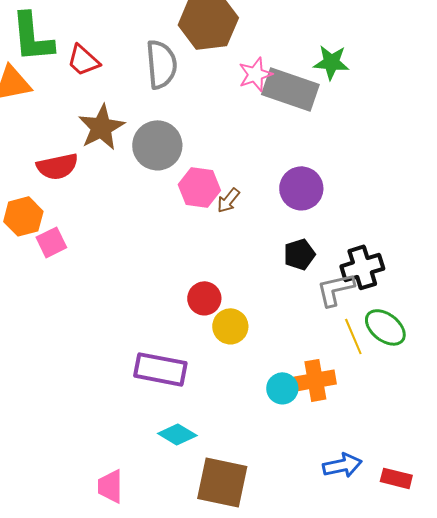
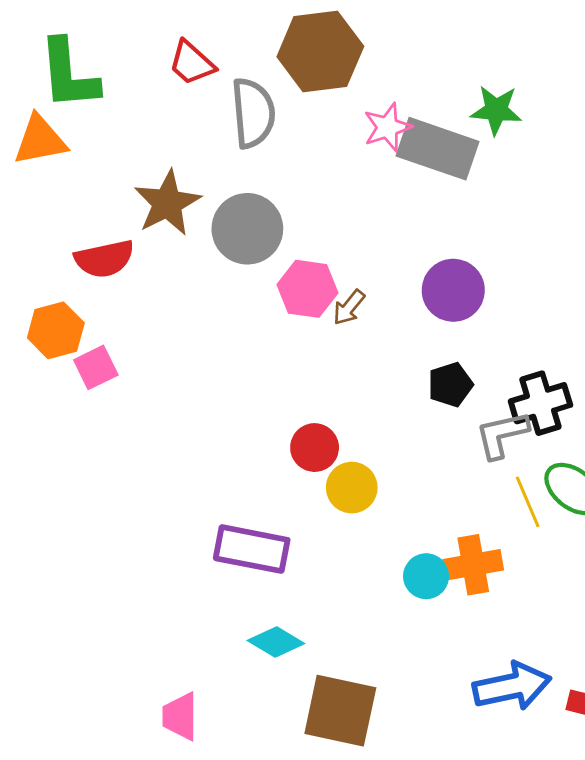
red trapezoid: (83, 60) -> (192, 63), moved
blue arrow: (342, 465) -> (512, 686), size x1.4

